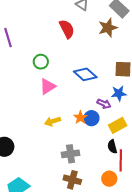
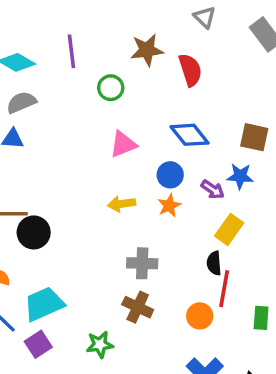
brown star: (108, 28) -> (147, 50), moved
red semicircle: (67, 29) -> (190, 70), moved
green circle: (41, 62) -> (111, 88), moved
blue circle: (91, 118) -> (170, 175), moved
yellow rectangle: (118, 125) -> (229, 229), turned -36

